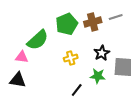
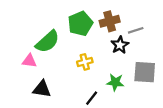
gray line: (116, 17) -> (136, 30), moved
black star: (102, 53) -> (120, 45), moved
black triangle: (18, 80) -> (42, 89), moved

